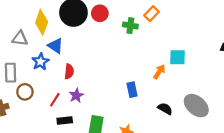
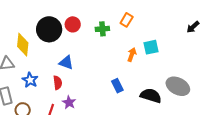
orange rectangle: (152, 14) -> (127, 20), moved
blue triangle: (55, 46) -> (66, 62), moved
orange arrow: (159, 72) -> (132, 55), moved
black semicircle: (165, 109) -> (151, 96), size x1.5

